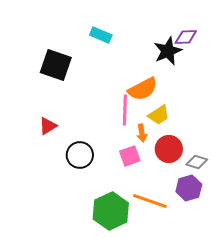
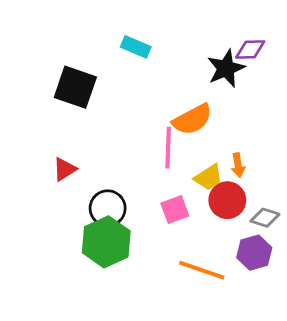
yellow trapezoid: (159, 115) -> (208, 177), moved
orange arrow: (142, 133) -> (238, 165), moved
green hexagon: (111, 211) -> (106, 242), moved

